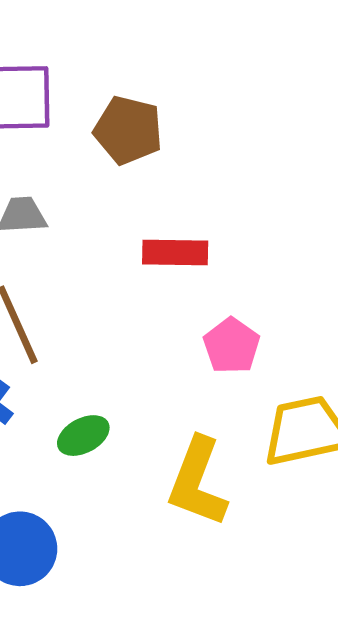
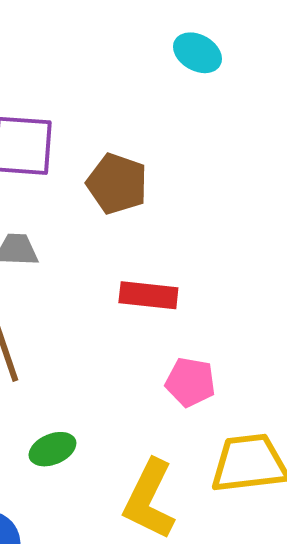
pink pentagon: (232, 346) -> (190, 382), turned -30

